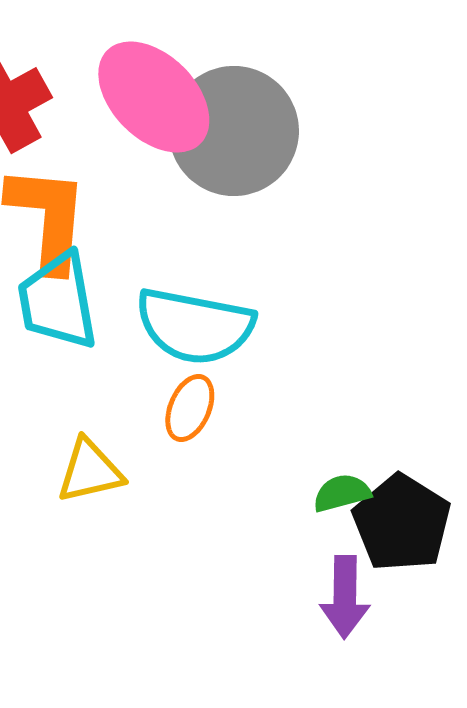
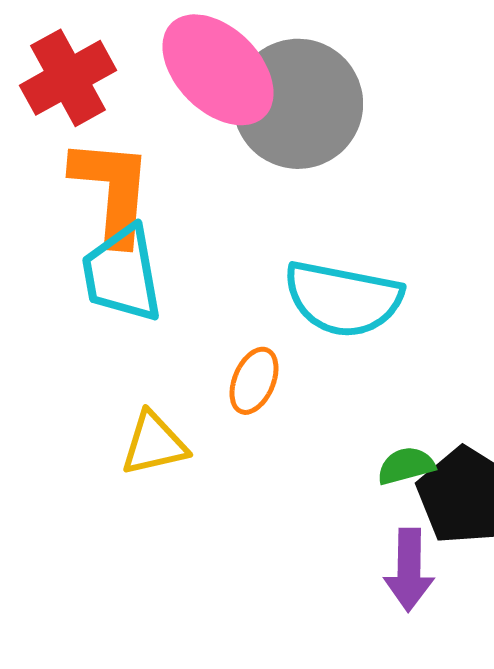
cyan semicircle: (195, 326) -> (343, 299), moved

